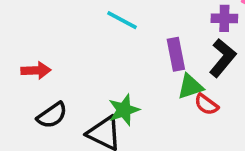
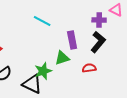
green triangle: (190, 87) -> (62, 58), moved
red semicircle: (206, 105) -> (89, 68), turned 136

